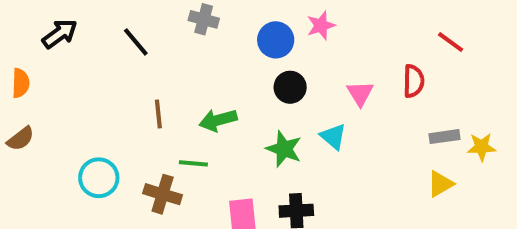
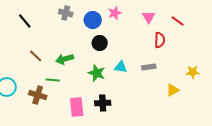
gray cross: (204, 19) -> (66, 13), moved
pink triangle: (360, 93) -> (149, 17), moved
brown line: (158, 114) -> (36, 56), turned -40
cyan triangle: (333, 137) -> (121, 67), turned -32
gray rectangle: (444, 137) -> (149, 67), moved

